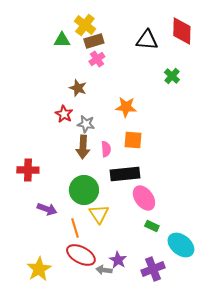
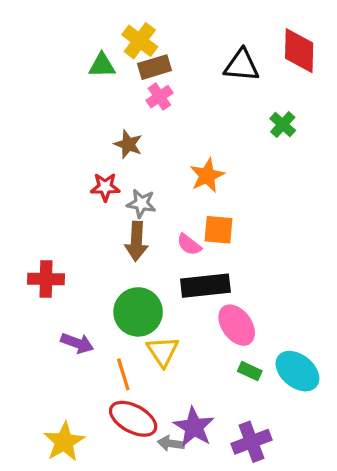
orange star: (126, 107) -> (207, 176), turned -30
red star: (64, 114) -> (105, 187), turned -30
pink semicircle: (106, 149) -> (189, 245), moved, turned 133
cyan ellipse: (181, 245) -> (297, 371), moved
purple star: (118, 260) -> (194, 427), size x1.4

